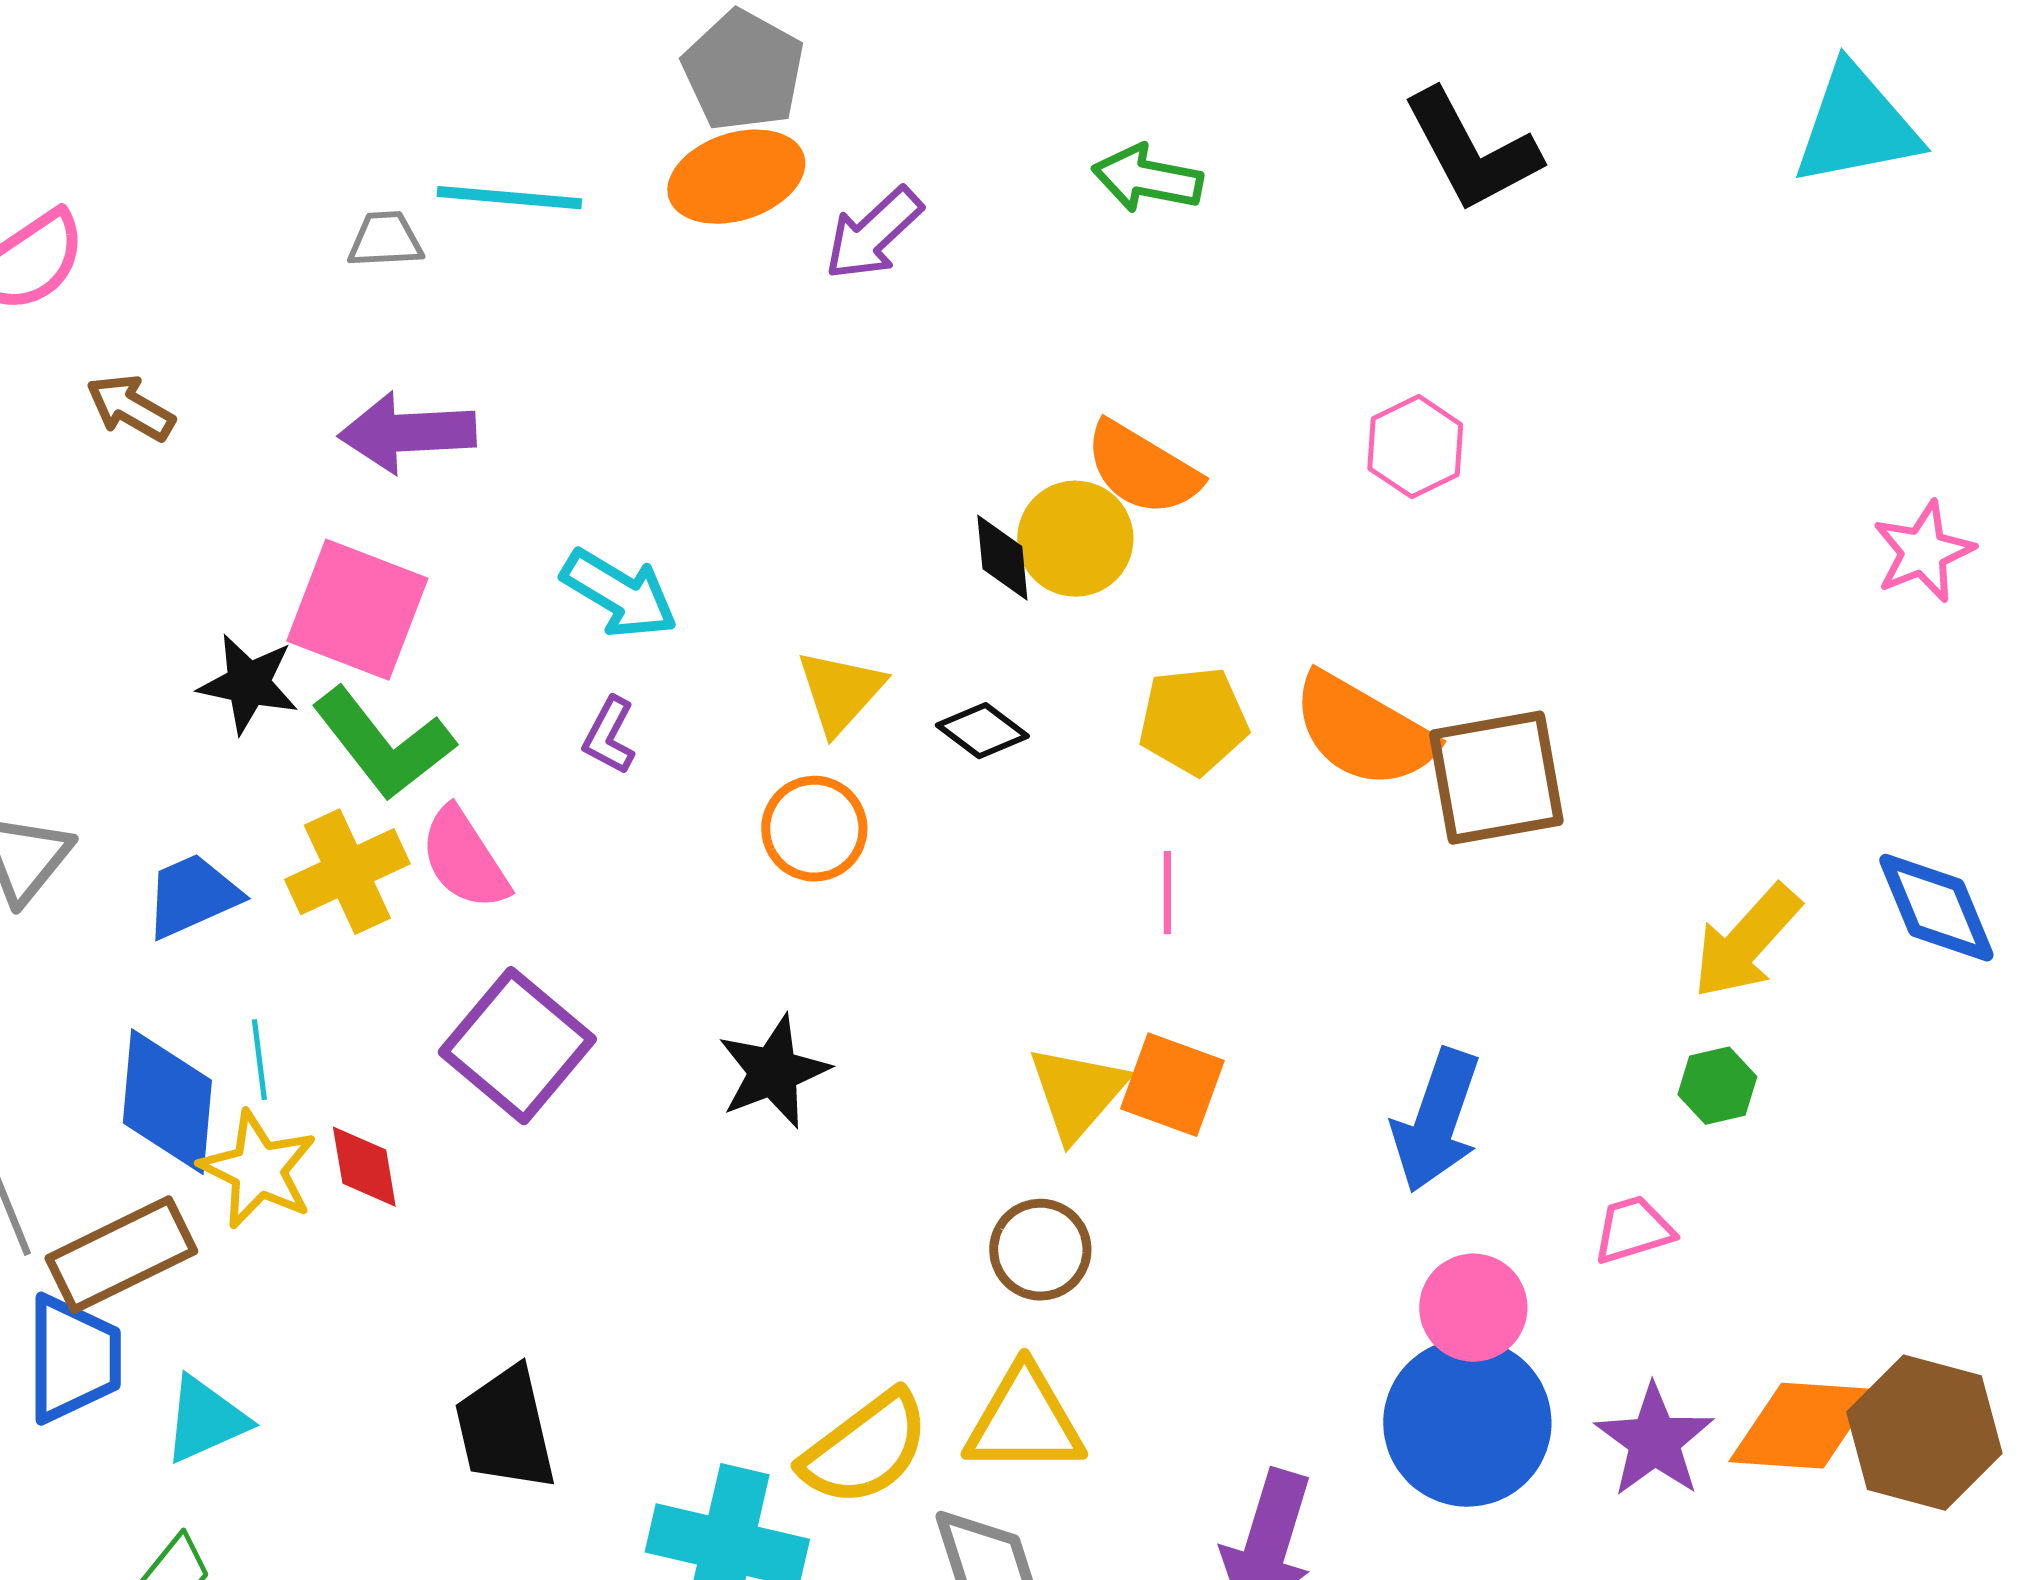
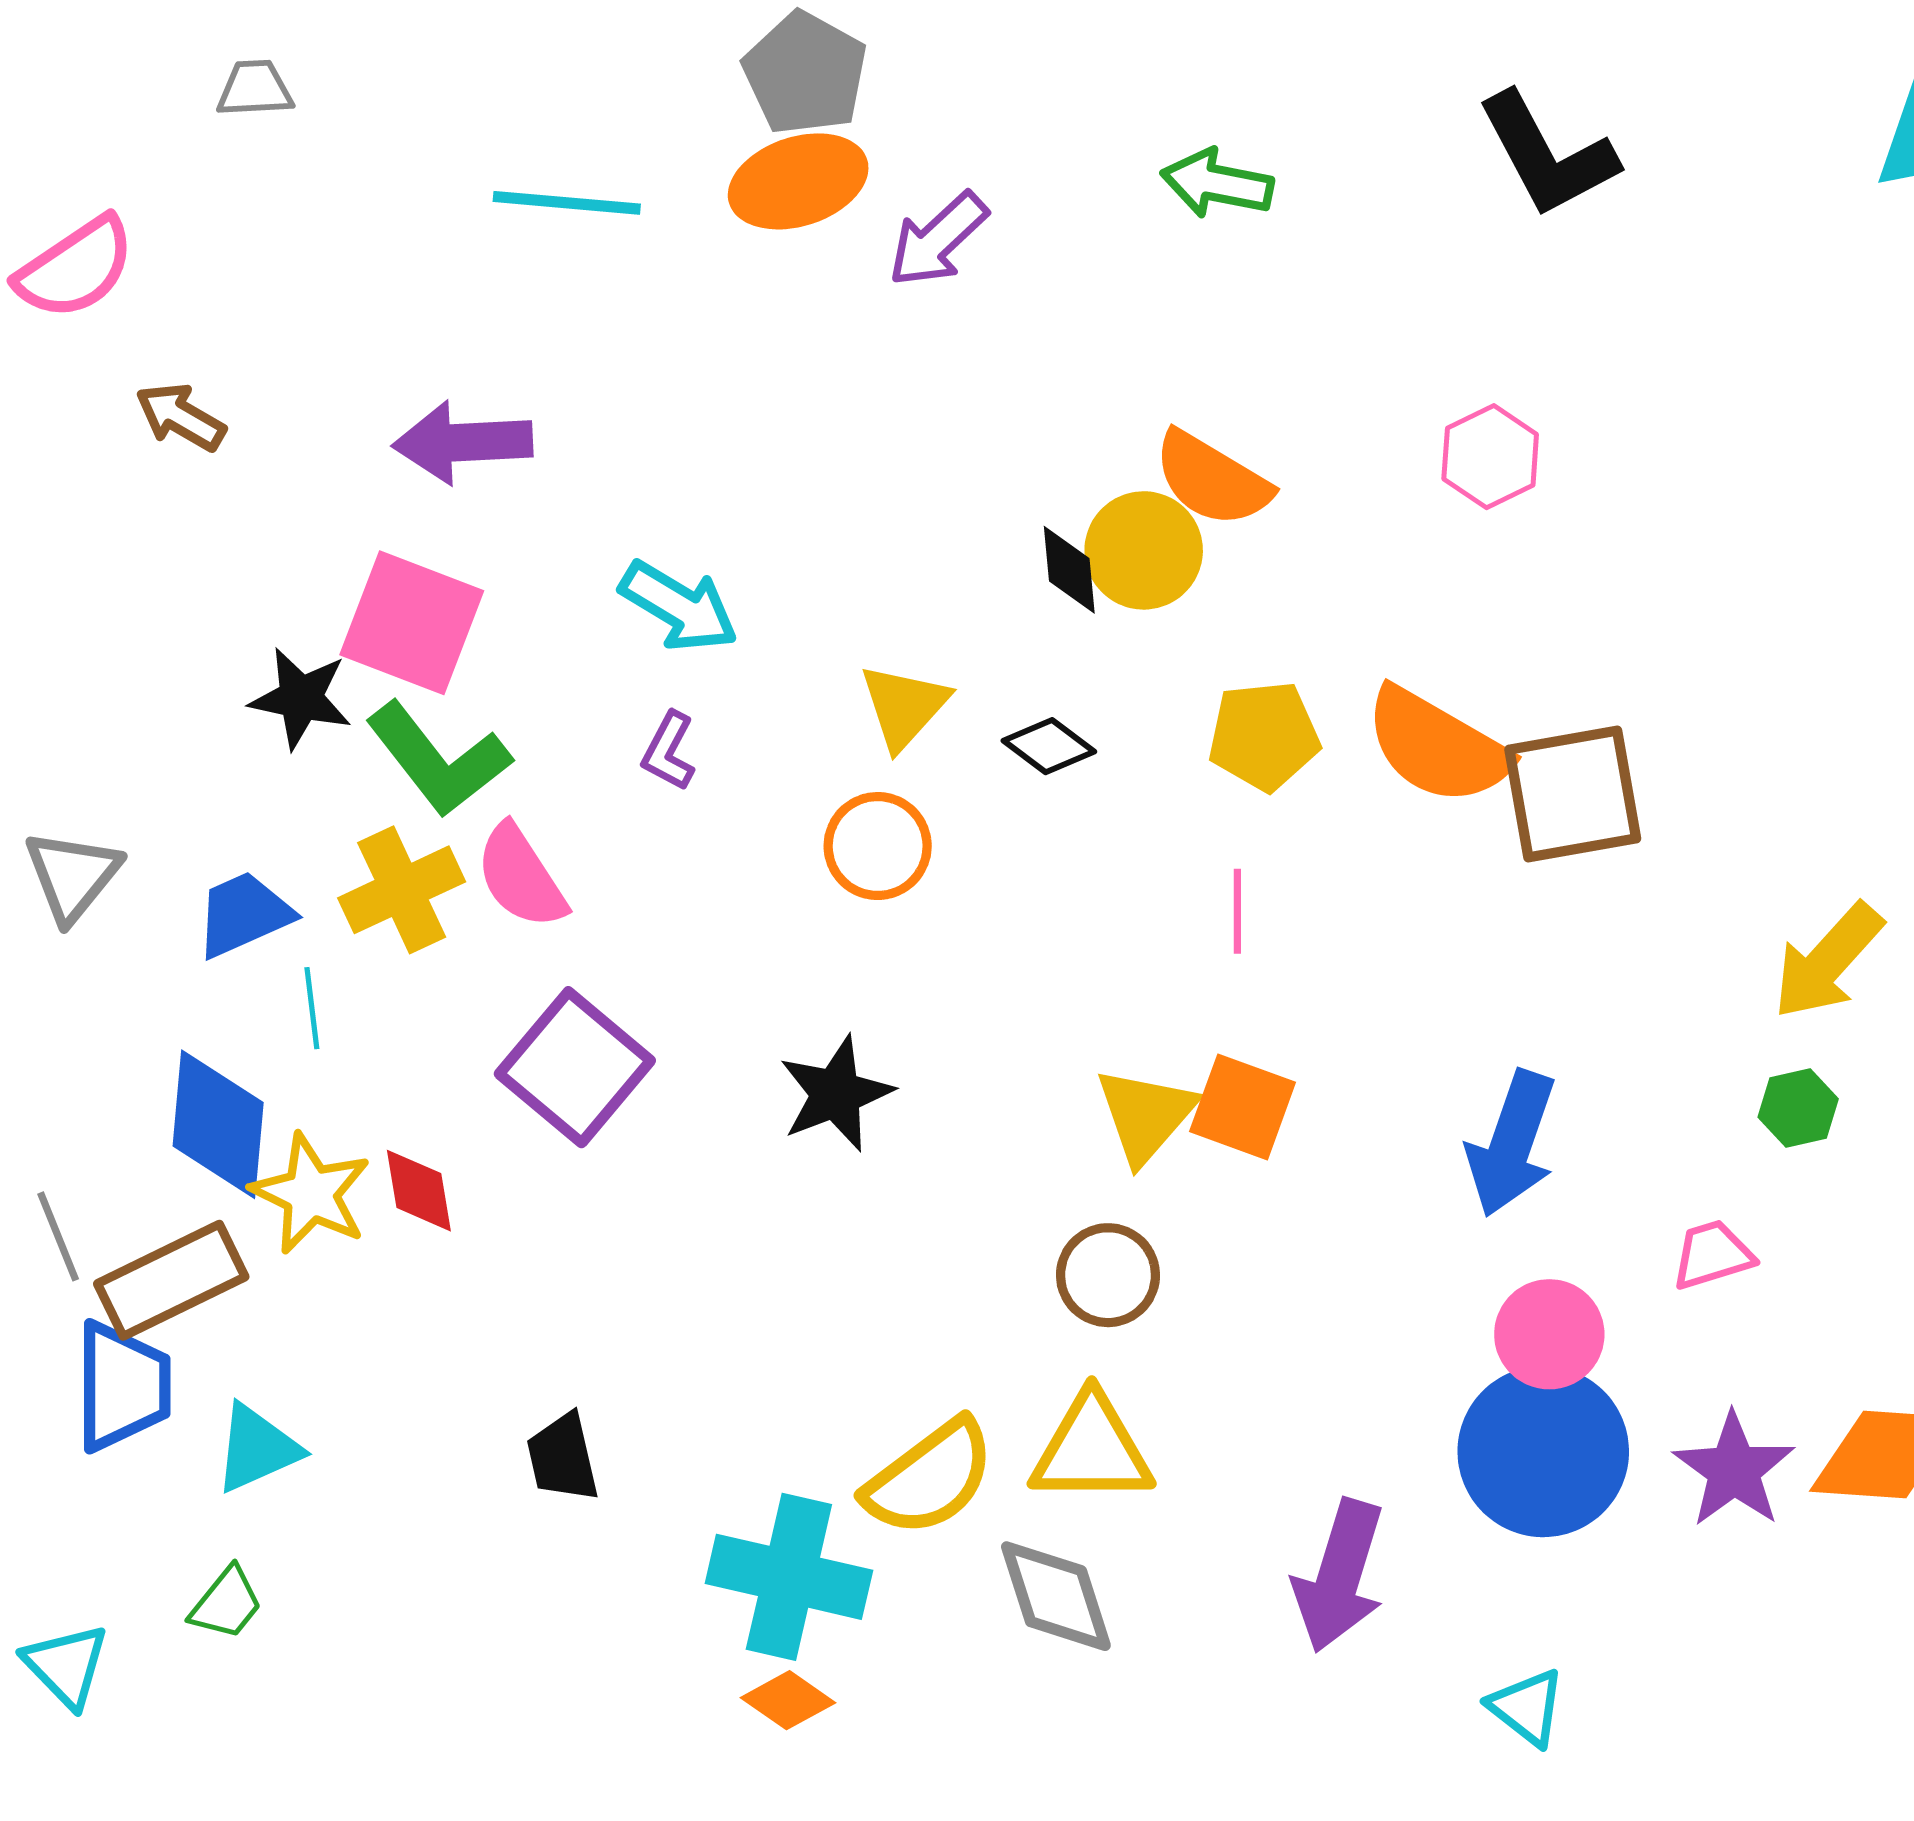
gray trapezoid: (385, 240) -> (255, 89), moved
cyan line: (259, 1060) -> (312, 1008), moved
black trapezoid: (505, 1429) -> (563, 1458), size x0.7

